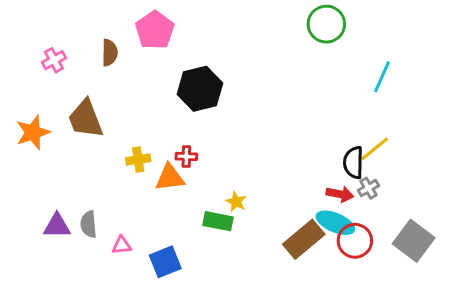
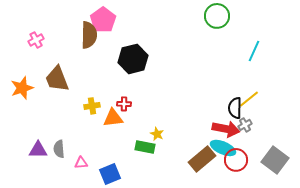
brown semicircle: (110, 53) -> (89, 35), moved, size x1.5
red arrow: (340, 194) -> (226, 129), size x1.5

